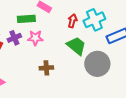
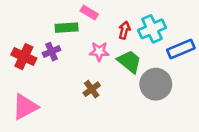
pink star: (35, 38) -> (99, 52), moved
brown cross: (46, 68) -> (92, 89), turned -32

